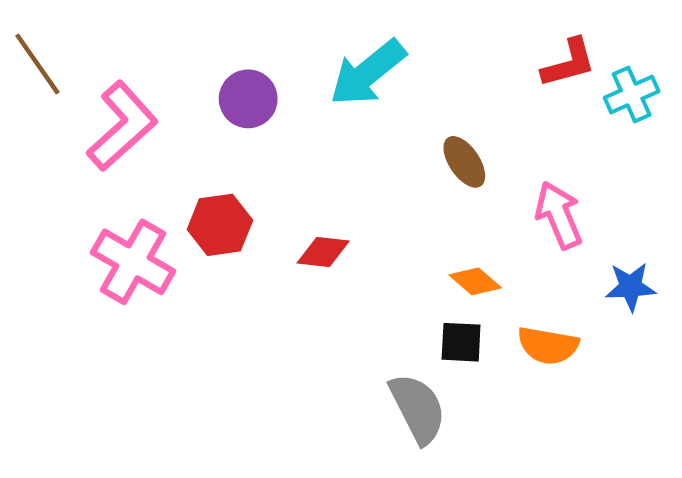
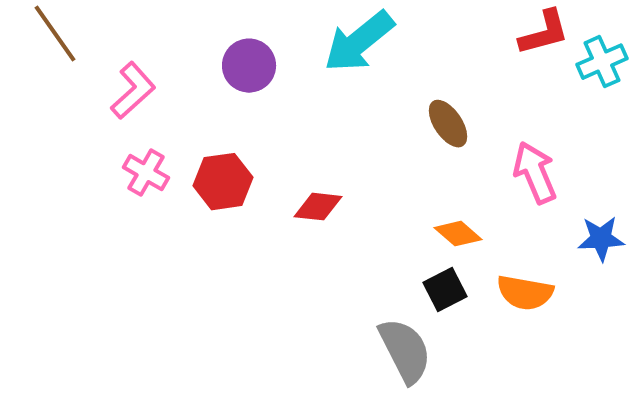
pink L-shape: (122, 126) -> (133, 91), size x0.7
pink cross: (133, 262) -> (146, 173), moved, size x0.6
black square: (461, 342) -> (445, 290), turned -30

